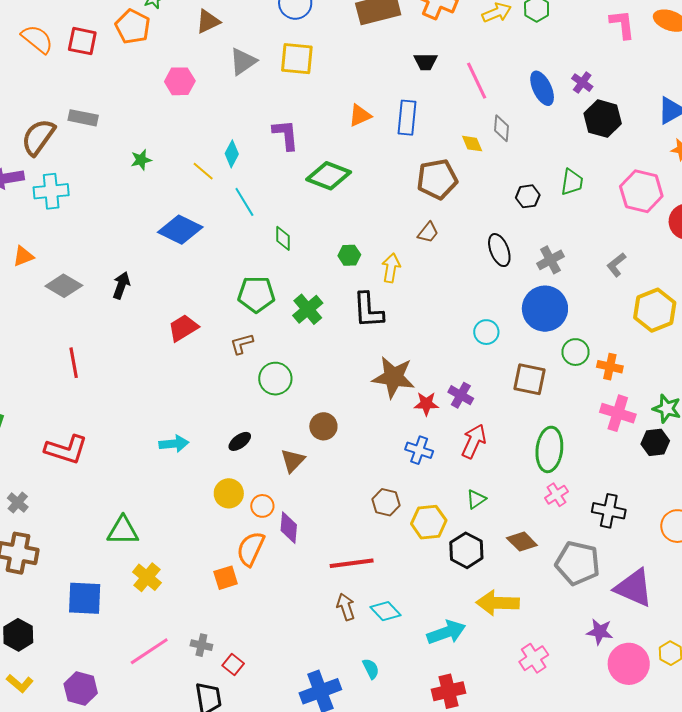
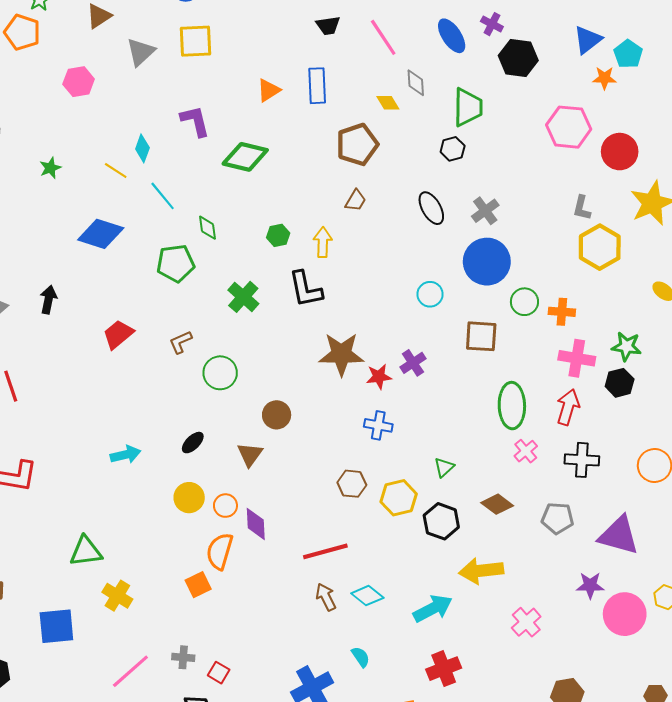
green trapezoid: (572, 182) -> (468, 107), moved, size x1.4
gray L-shape: (616, 265) -> (582, 208), moved, turned -30
green pentagon: (256, 294) -> (176, 263), moved
purple cross: (461, 395) -> (413, 363), turned 35
red arrow: (474, 441) -> (568, 407), moved
gray pentagon: (578, 563) -> (557, 518), size x0.7

